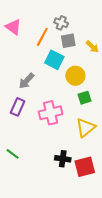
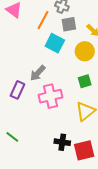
yellow circle: (75, 76) -> (85, 51), moved
gray arrow: (26, 81) -> (38, 73), moved

